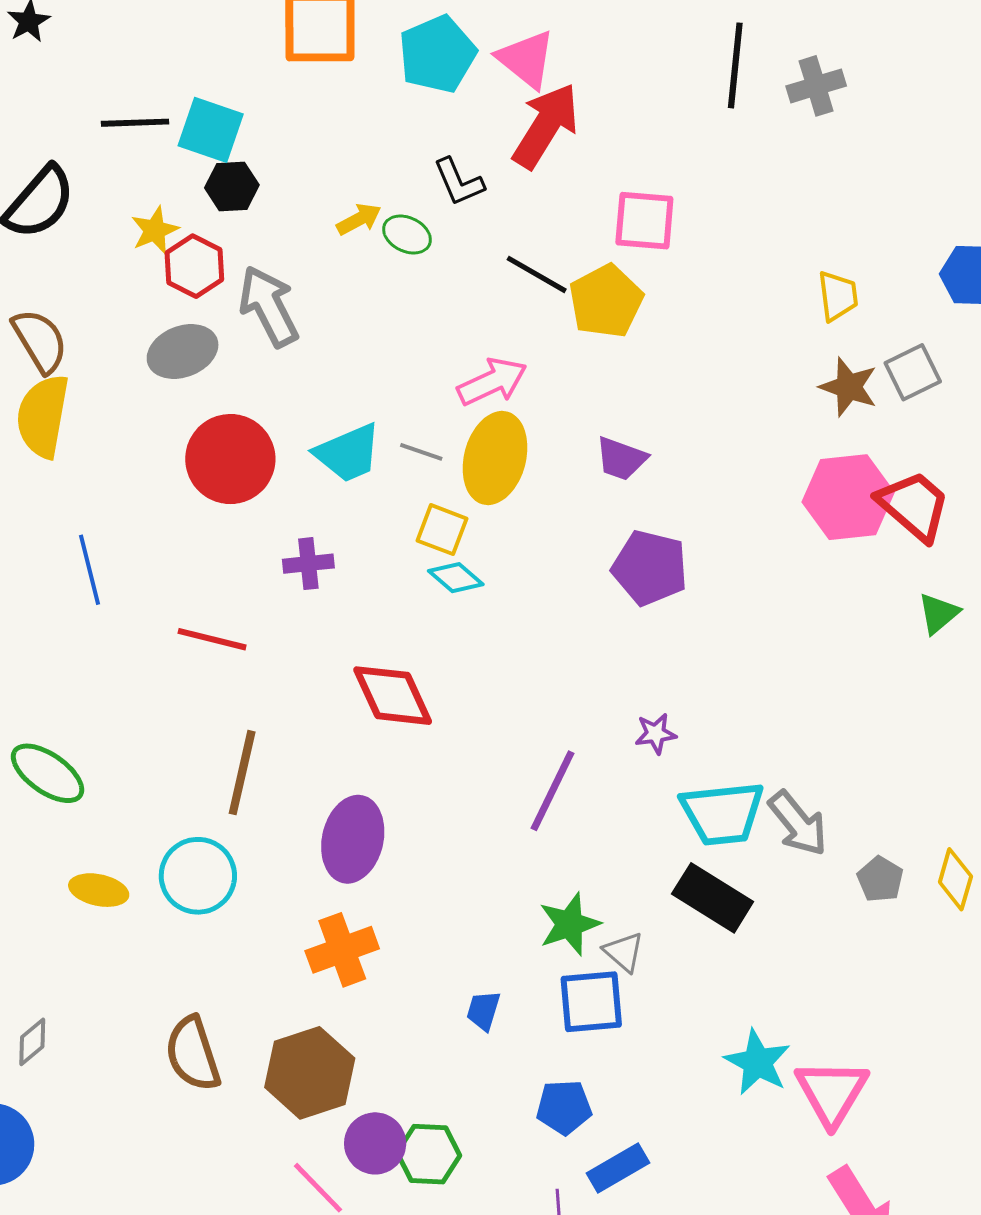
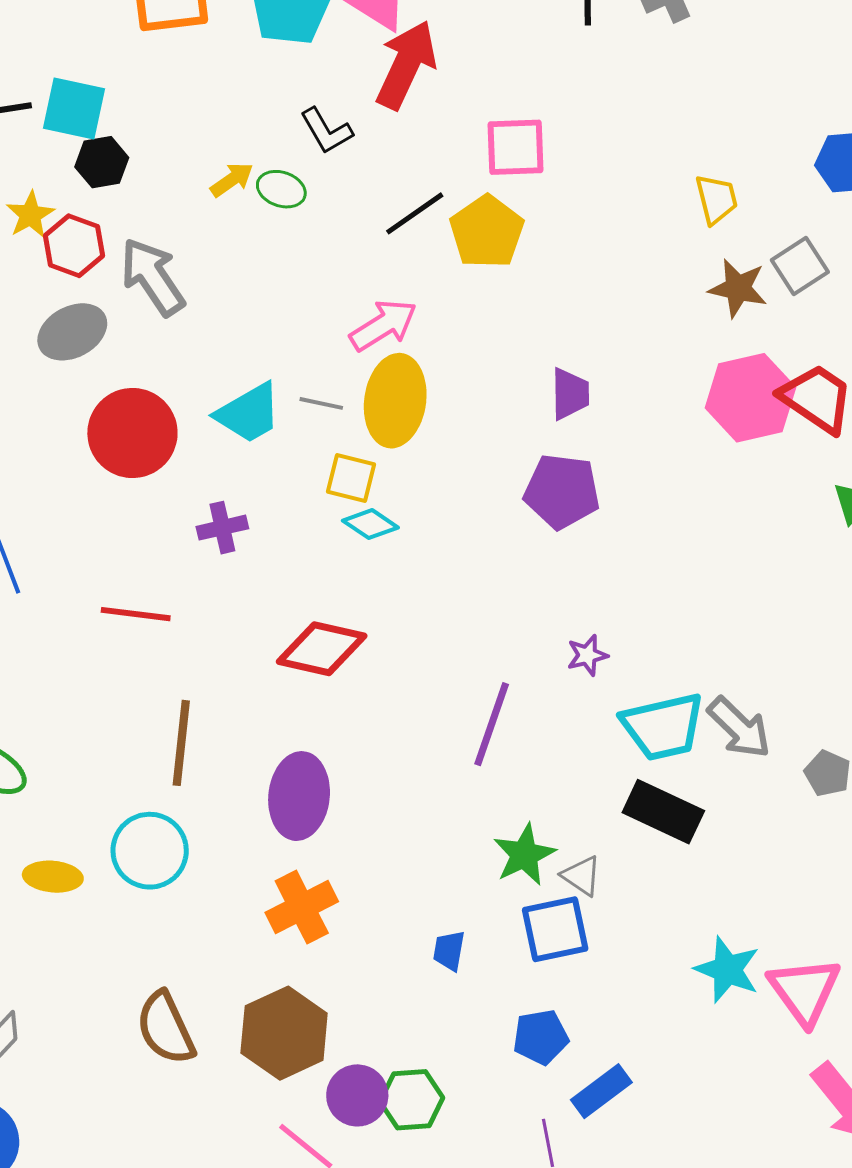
black line: (537, 274) -> (415, 213), turned -58
purple trapezoid: (621, 459) -> (570, 394), moved, turned -104
red diamond: (393, 696) -> (322, 649), turned -46

